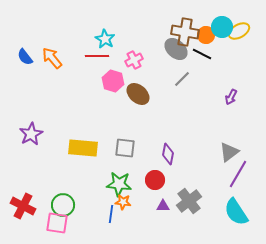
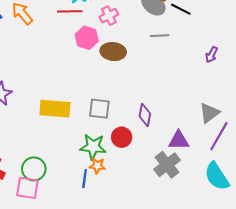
gray line: (182, 79) -> (160, 36), turned 42
brown ellipse: (138, 94) -> (113, 52), turned -35
red circle: (155, 180) -> (122, 137), moved
purple triangle: (163, 206) -> (179, 140), moved, size x1.5

